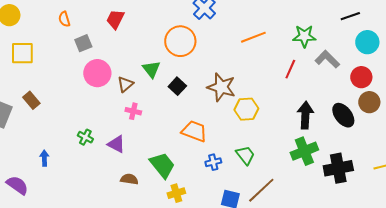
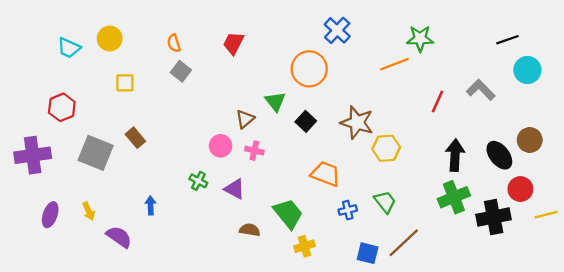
green star: (304, 36) -> (420, 39), moved
gray square: (83, 43) -> (181, 71), moved, turned -30
yellow square: (22, 53) -> (125, 83), size x0.7
pink circle: (97, 73) -> (221, 146), moved, size x0.7
red circle: (361, 77) -> (520, 189), moved

